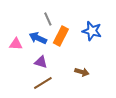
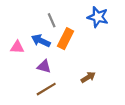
blue star: (92, 31) -> (98, 17), moved
brown arrow: (82, 72) -> (88, 77), turned -48

